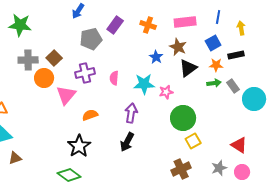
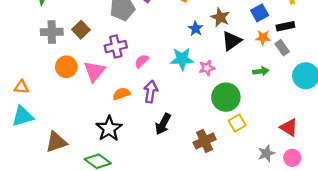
orange circle: (44, 78) -> (66, 67), moved
pink semicircle: (114, 78) -> (142, 61), moved, turned 40
green arrow: (214, 83) -> (261, 71), moved
gray rectangle: (233, 86) -> (282, 48), moved
purple arrow: (131, 113) -> (151, 91), moved
brown triangle: (15, 158) -> (56, 142), moved, size x1.5
brown cross: (181, 169) -> (205, 141), moved

